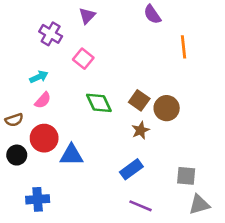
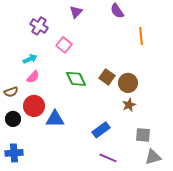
purple triangle: (87, 16) -> (76, 12), moved
brown star: (141, 130) -> (129, 105), moved
blue cross: (38, 199) -> (14, 153), moved

